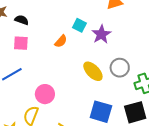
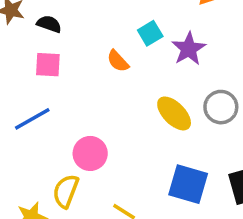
cyan square: (79, 25) -> (150, 33), turned 32
orange semicircle: (61, 41) -> (118, 61), turned 96

